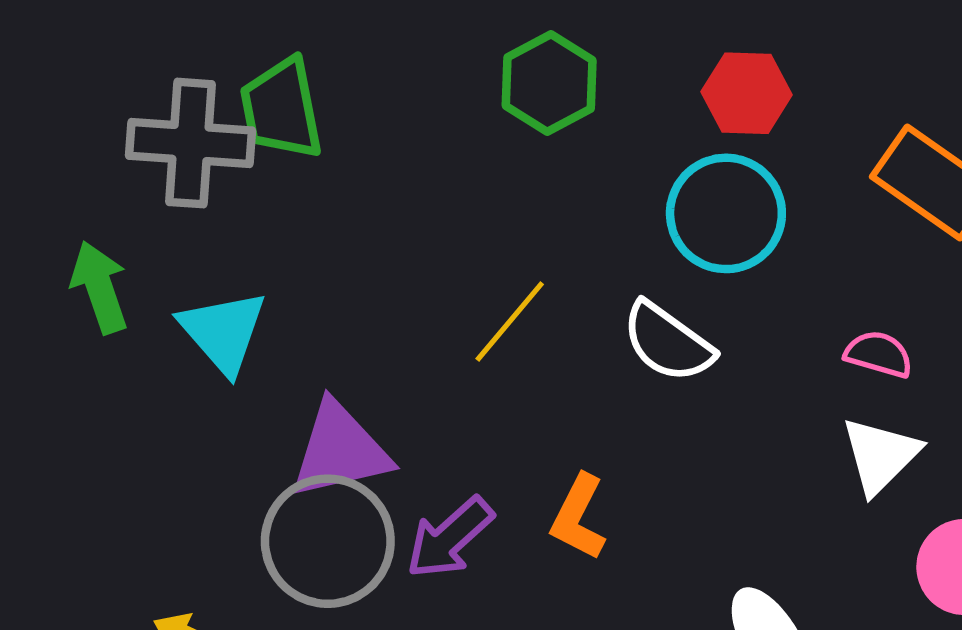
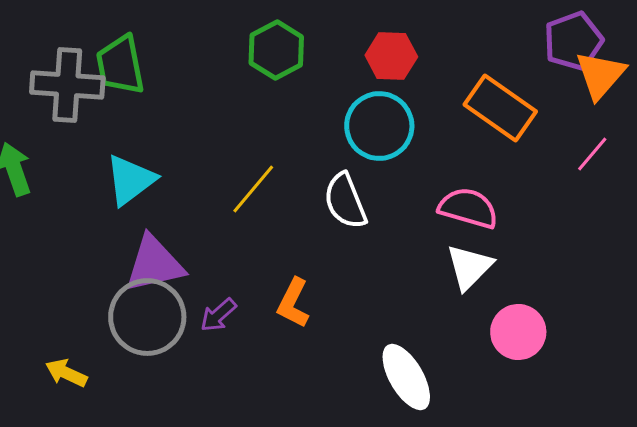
cyan triangle: (223, 332) -> (130, 180), moved, turned 34
white semicircle: (668, 342) -> (345, 201), turned 32
pink semicircle: (879, 354) -> (468, 208), size x1.5
purple arrow: (450, 538) -> (218, 315), size x0.7

